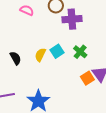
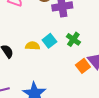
yellow semicircle: (40, 55) -> (33, 46), turned 72

